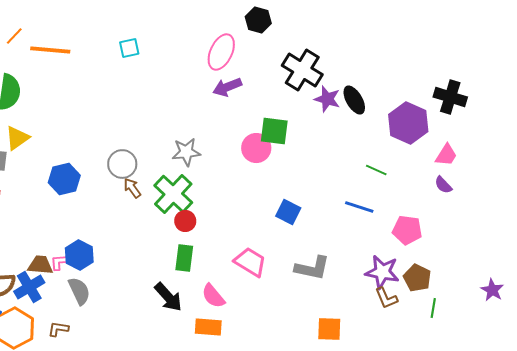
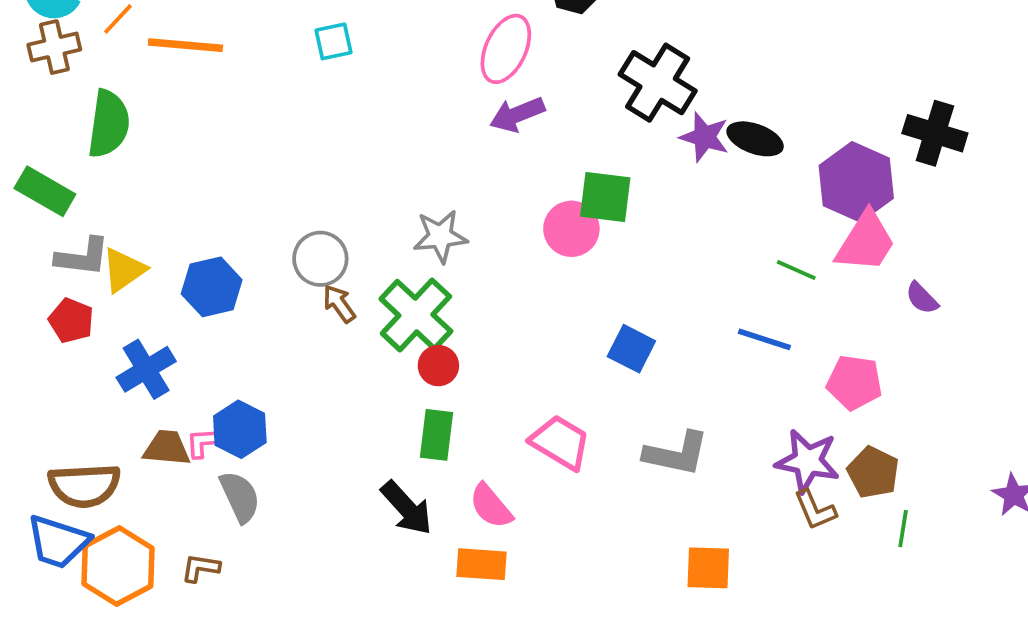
black ellipse: (354, 100) -> (755, 139), turned -40
yellow triangle: (17, 138) -> (124, 270), moved
pink trapezoid: (446, 155) -> (866, 242), moved, size x1.5
blue cross: (29, 287) -> (146, 369), moved

